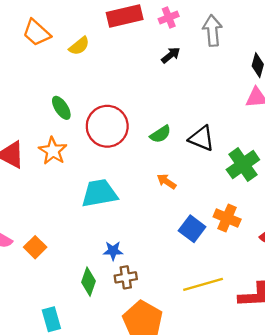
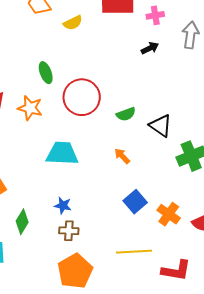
orange star: (53, 151) -> (30, 108), turned -30
orange cross: (227, 218) -> (169, 214), moved
green diamond: (89, 282) -> (22, 222), moved

